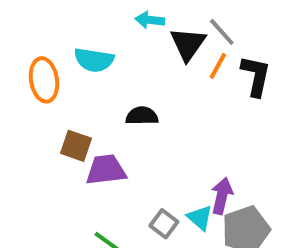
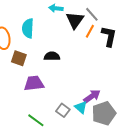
cyan semicircle: (94, 60) -> (28, 28), turned 84
brown square: (76, 146) -> (19, 58), moved
purple arrow: (222, 196) -> (92, 96), turned 42

